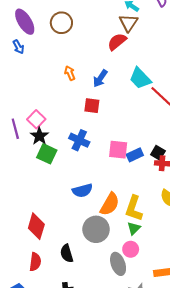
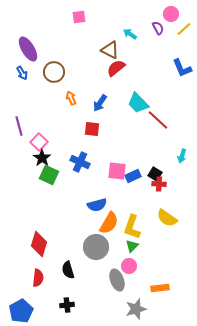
brown circle: (61, 23) -> (54, 72), moved
brown triangle: (129, 23) -> (110, 50), moved, turned -36
purple line: (15, 129) -> (19, 126), moved
blue semicircle: (82, 191) -> (97, 205), moved

